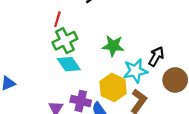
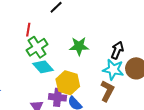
cyan star: (135, 71) -> (113, 70), moved, turned 30
yellow hexagon: (113, 88) -> (68, 83), moved

